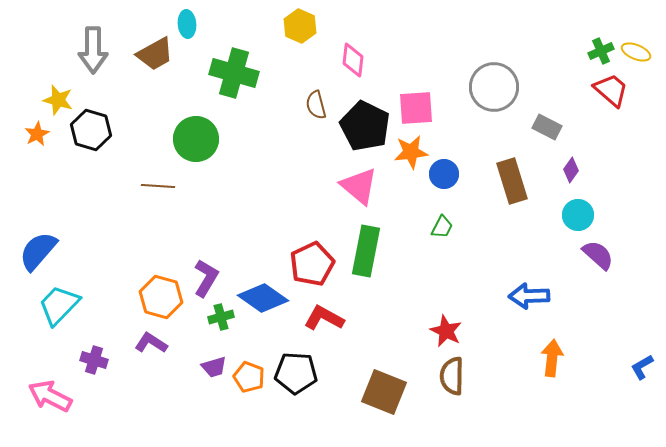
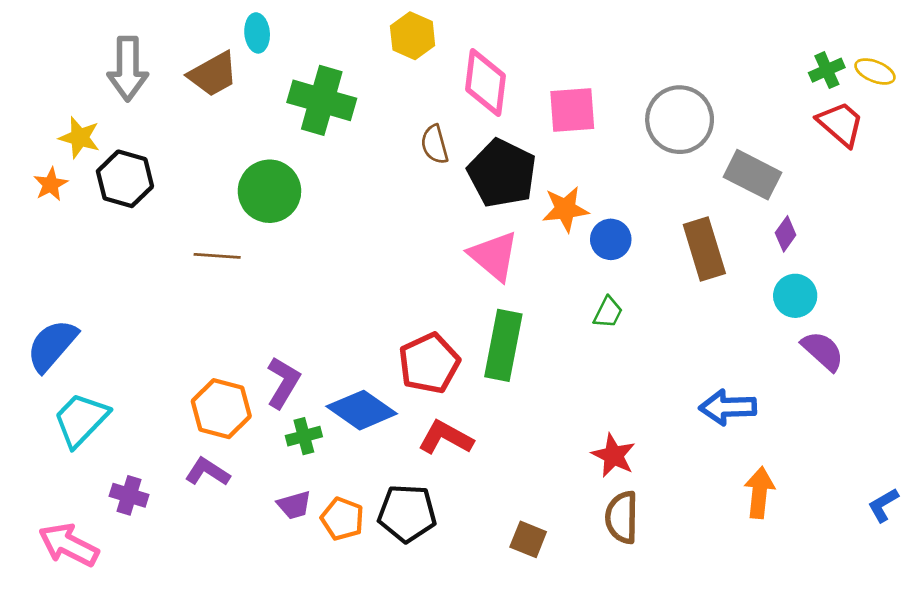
pink diamond: (353, 60) -> (486, 82), size x1.4
pink square: (416, 108) -> (572, 110), moved
gray rectangle: (547, 127) -> (753, 175), size x1.4
brown square: (384, 392) -> (528, 539), size x0.6

